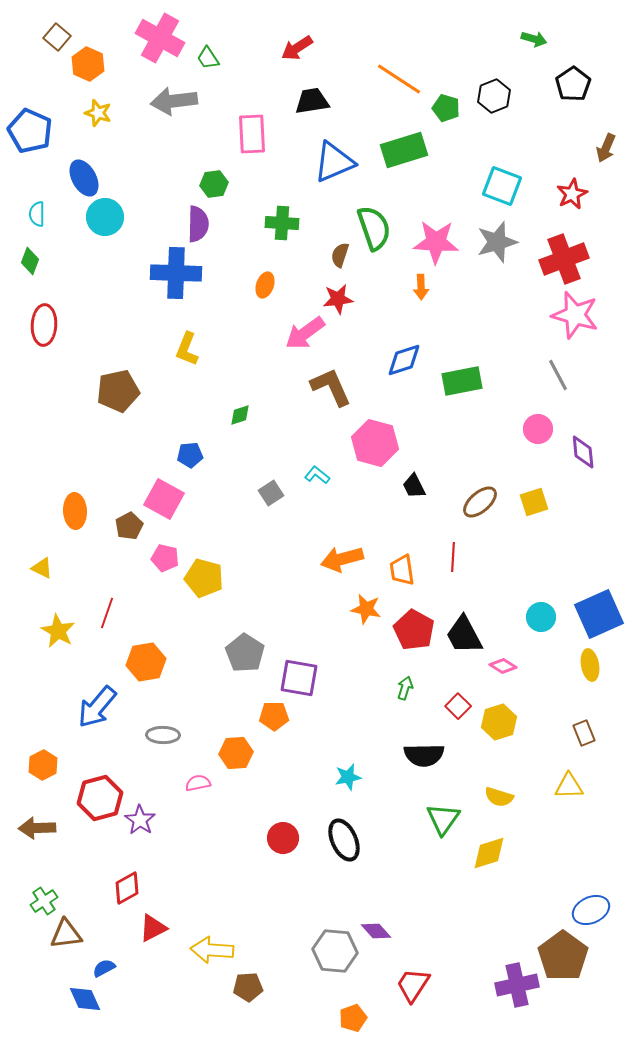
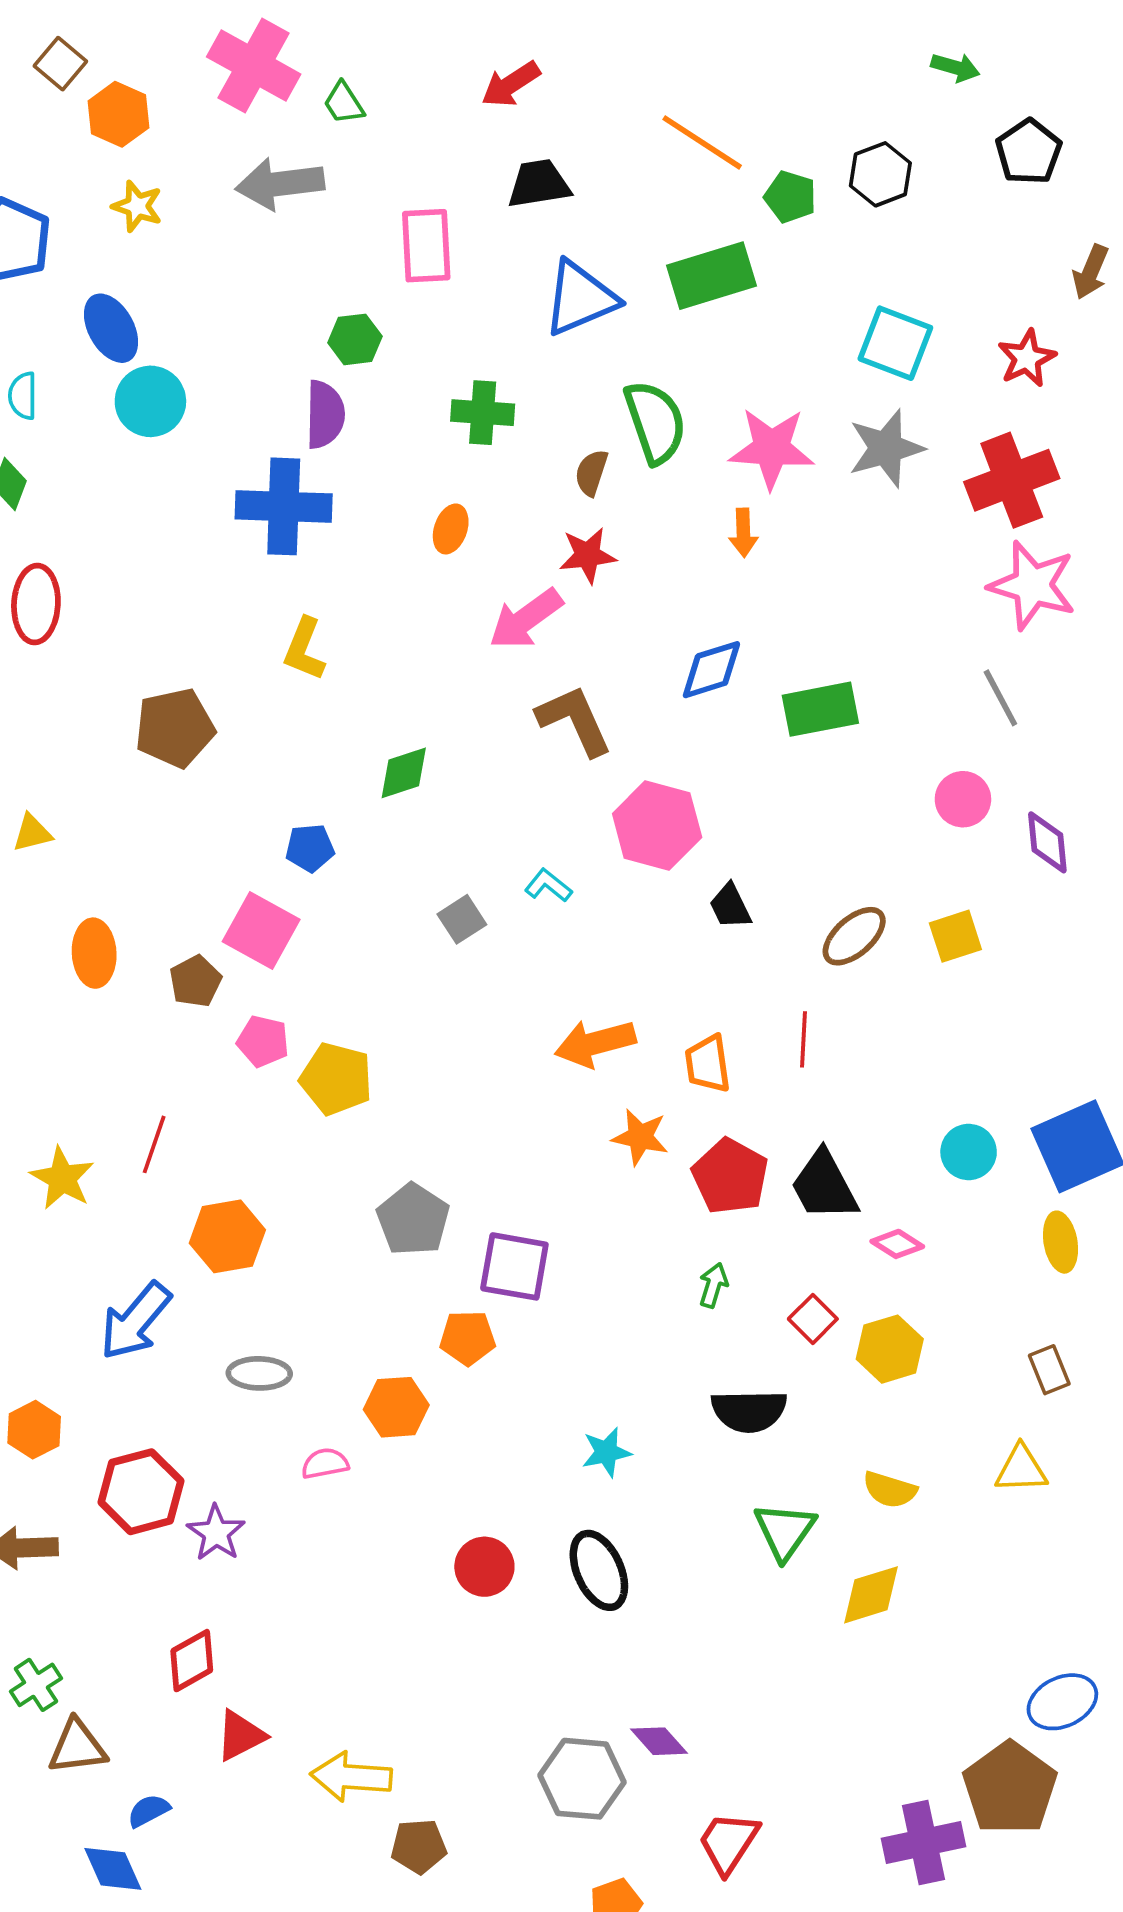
green diamond: (240, 415) -> (404, 773), size x1.4
yellow triangle: (42, 568) -> (32, 833), moved, turned -40

